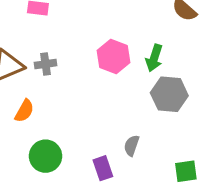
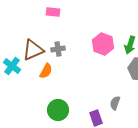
orange semicircle: (24, 111) -> (46, 71), moved

